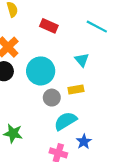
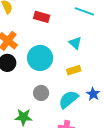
gray circle: (52, 98) -> (41, 93), moved
blue star: (84, 142) -> (93, 94), moved

